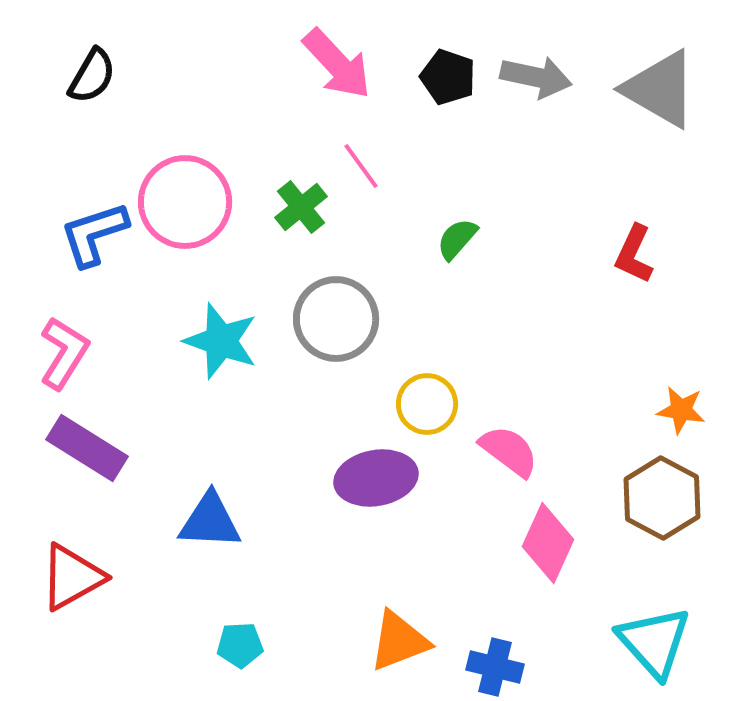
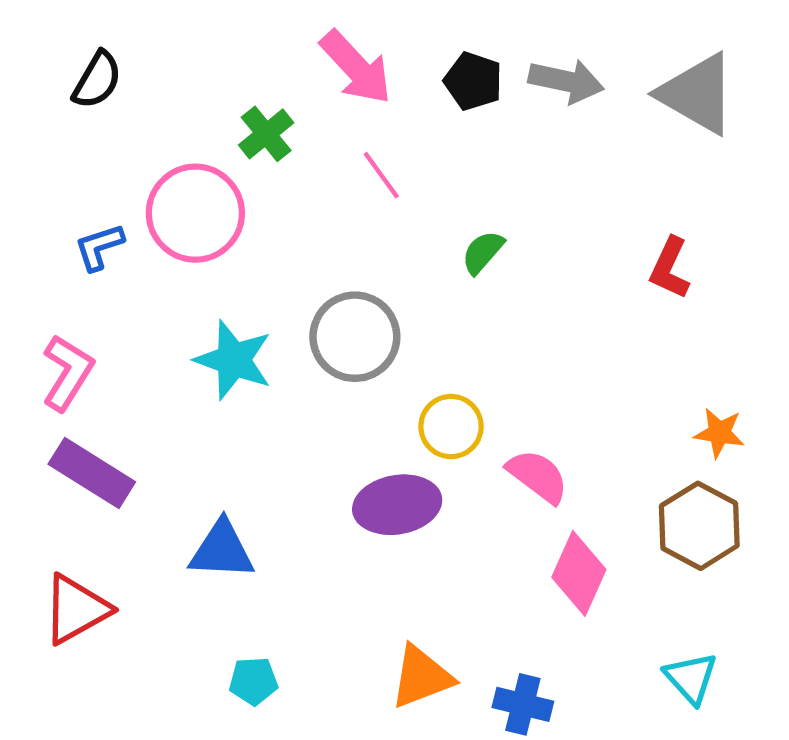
green cross: (301, 207) -> (266, 134), moved
blue L-shape: (94, 234) -> (99, 247), size x0.7
cyan triangle: (654, 642) -> (691, 678), size x0.7

